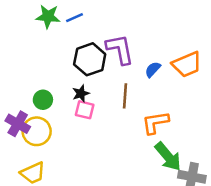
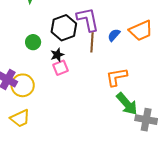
brown line: (125, 96) -> (92, 42), moved
green circle: (43, 100) -> (33, 42), moved
pink square: (85, 110) -> (60, 68), turned -35

